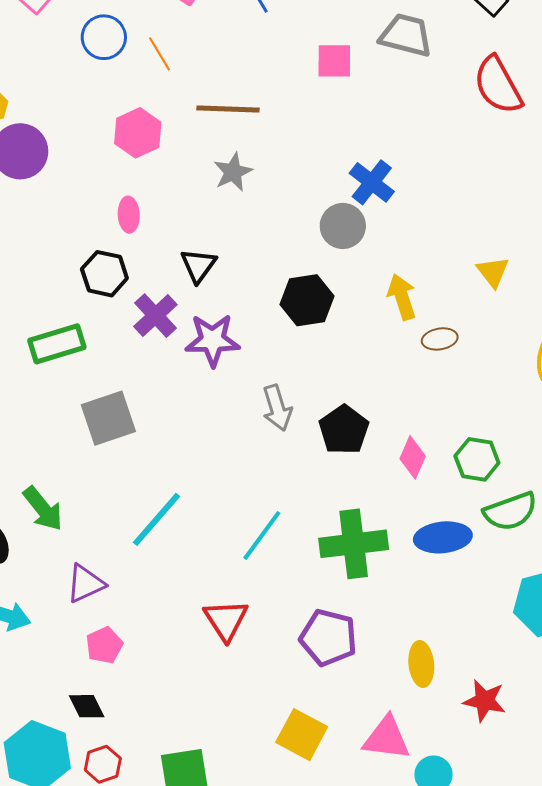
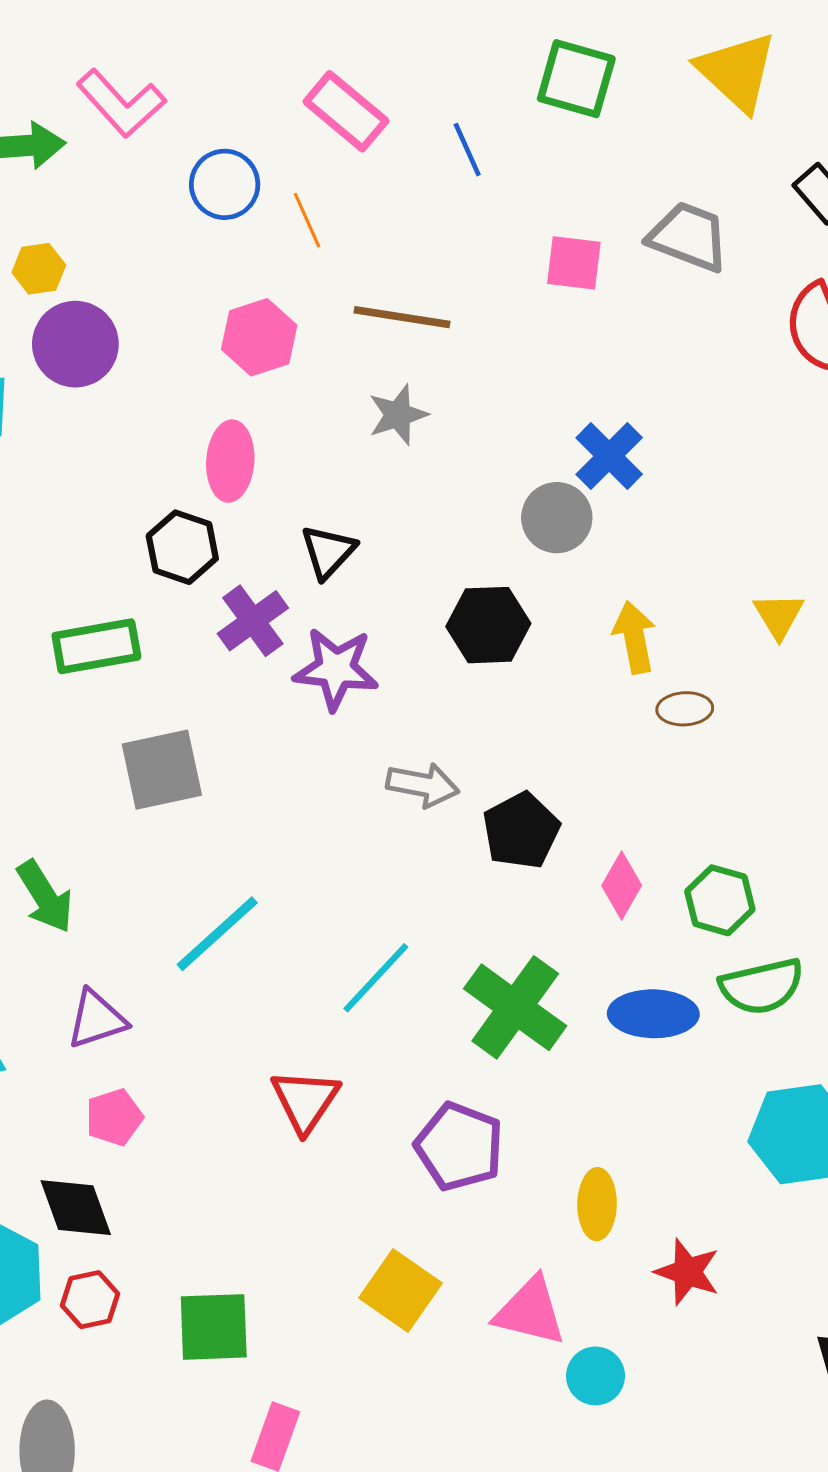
pink ellipse: (129, 215) -> (230, 461), size x1.4
gray arrow: (277, 408) -> (423, 785), turned -69
green cross: (354, 544) -> (515, 1007), turned 36
black diamond: (87, 706) -> (76, 1208), size x1.4

